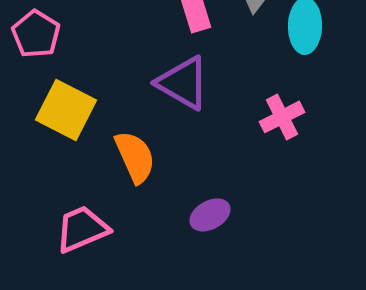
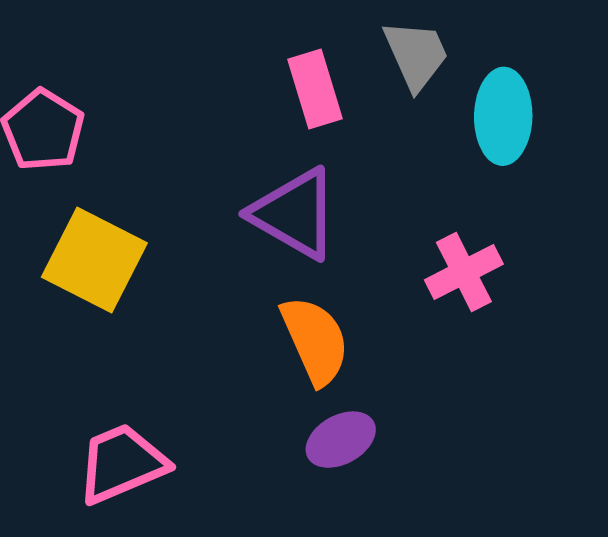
orange semicircle: (135, 157) -> (315, 340), moved

